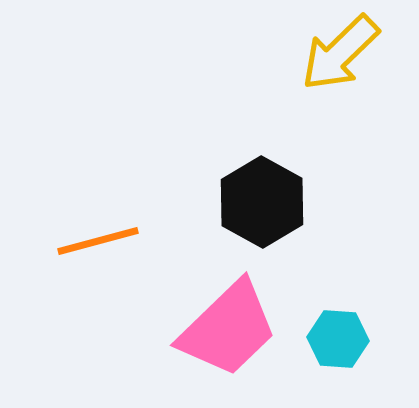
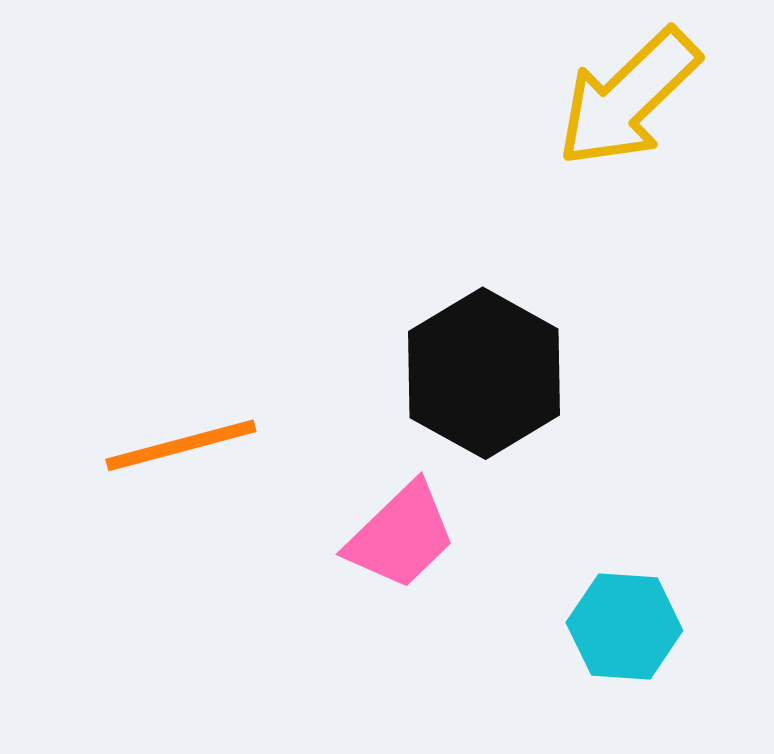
pink trapezoid: (228, 329) -> (401, 536), moved, size x0.6

